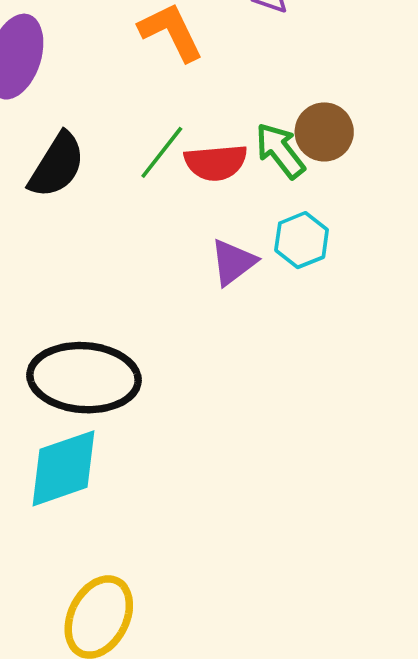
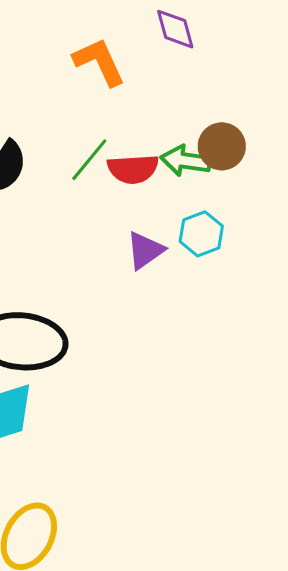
green arrow: (280, 151) -> (186, 161), turned -45

